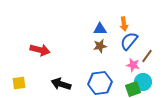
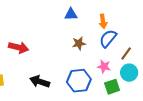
blue triangle: (100, 29) -> (71, 14), moved
pink star: (133, 65) -> (104, 67), moved
cyan circle: (143, 82) -> (129, 73), moved

